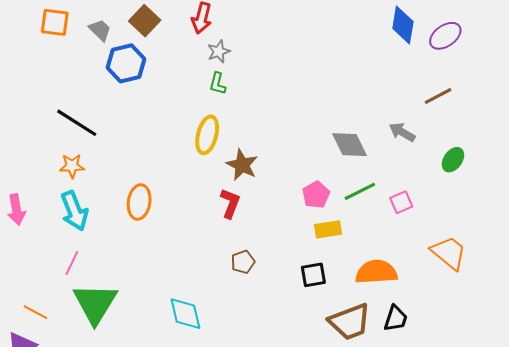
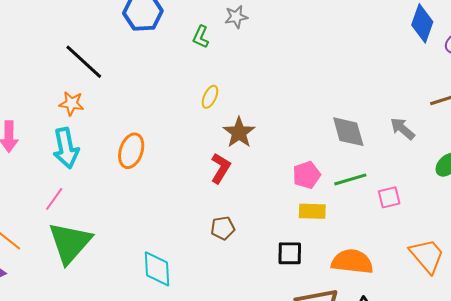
green L-shape: (218, 84) -> (201, 37), moved
yellow ellipse: (207, 135) -> (210, 97), size x0.6

